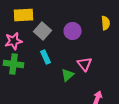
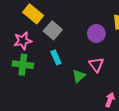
yellow rectangle: (24, 15) -> (33, 14), turned 42
purple circle: (73, 31) -> (96, 33), moved

